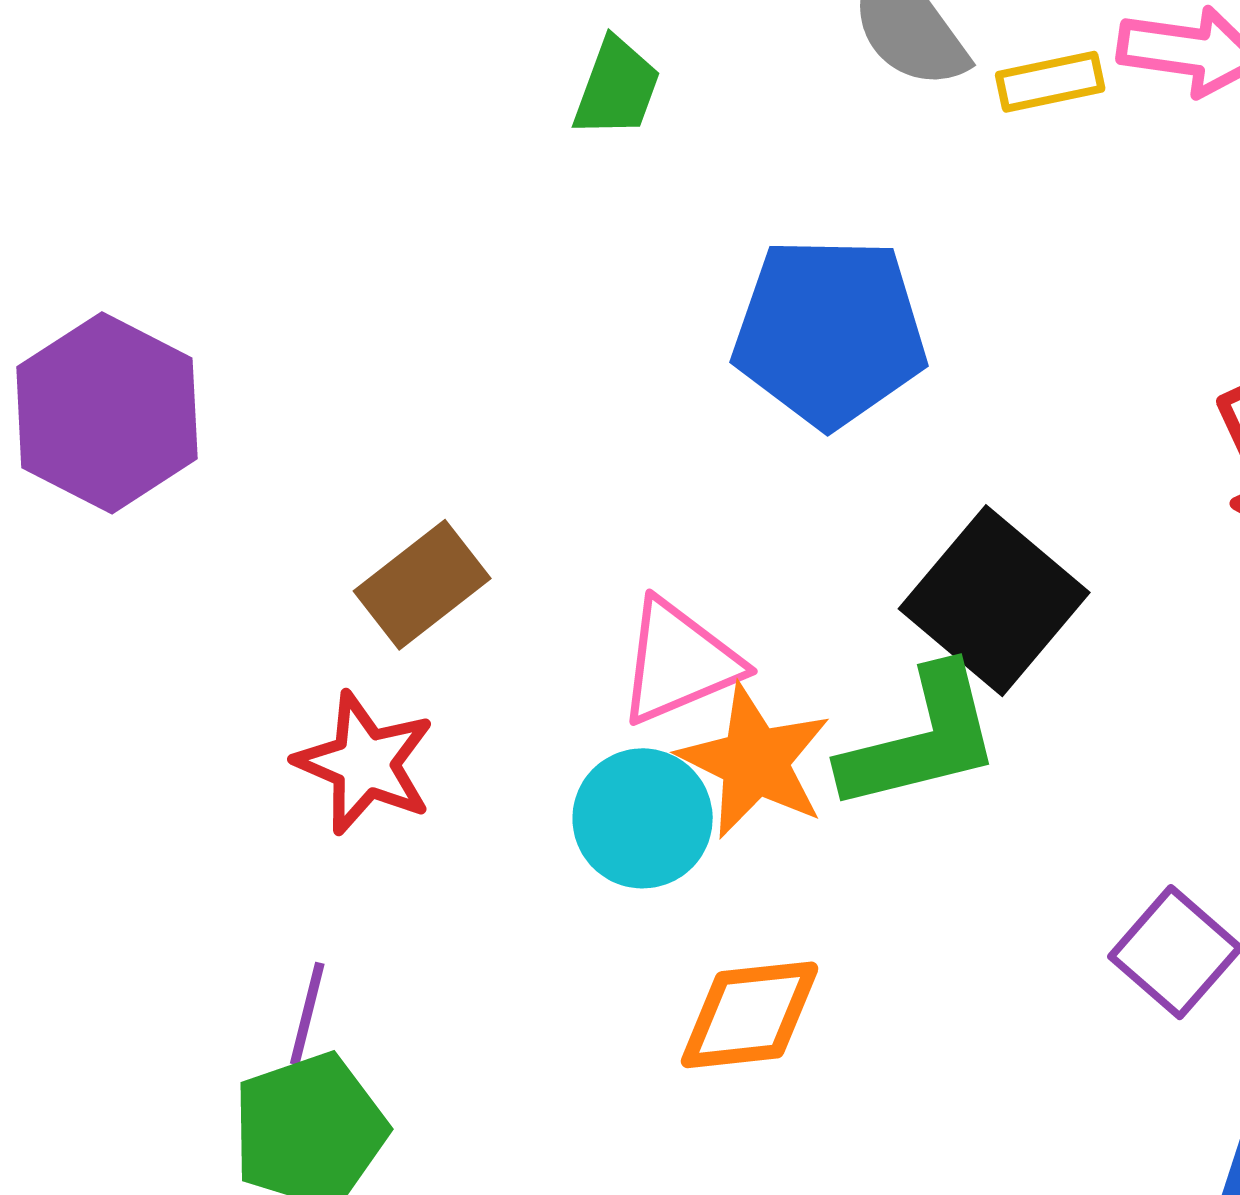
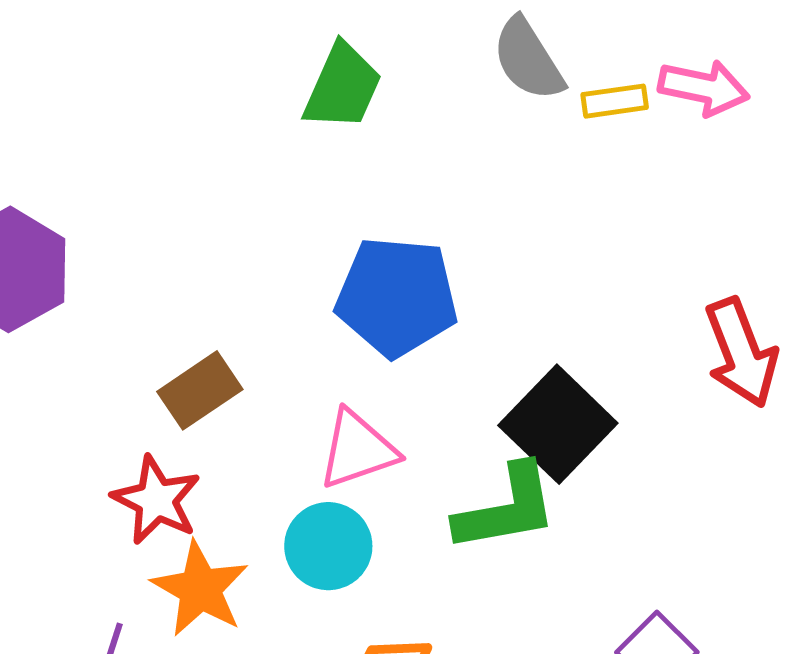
green trapezoid: (617, 88) -> (343, 87), size x1.4
blue pentagon: (830, 332) -> (397, 297), moved
orange star: (755, 761) -> (200, 589), moved

